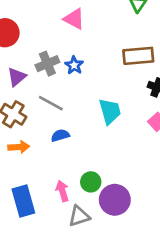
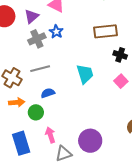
blue star: (74, 65) -> (56, 32), moved
purple triangle: (17, 77) -> (31, 16), moved
gray line: (51, 103) -> (40, 69), turned -42
green circle: (91, 182) -> (36, 112), moved

